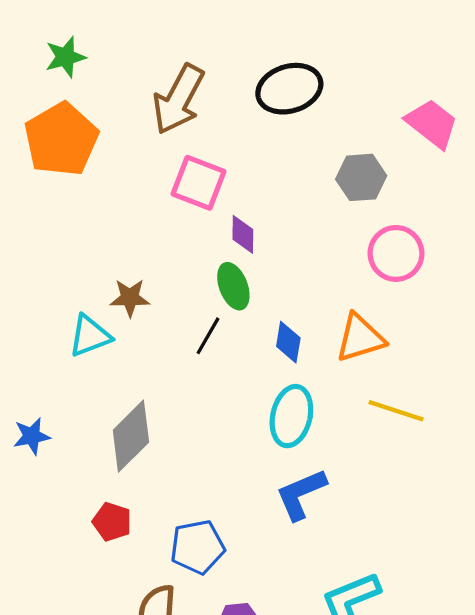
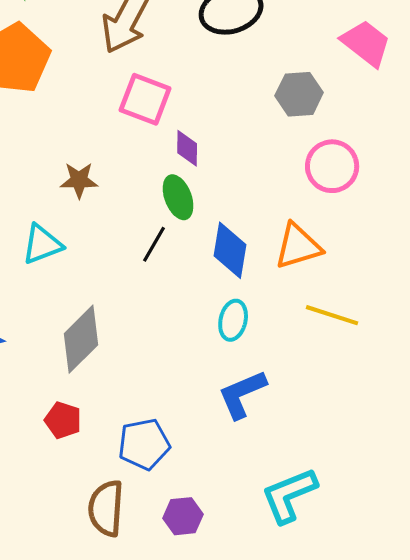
brown star: (130, 298) -> (79, 180), moved
blue diamond: (288, 342) -> (230, 250), size x1.4
cyan ellipse: (291, 416) -> (233, 320), size x0.7

